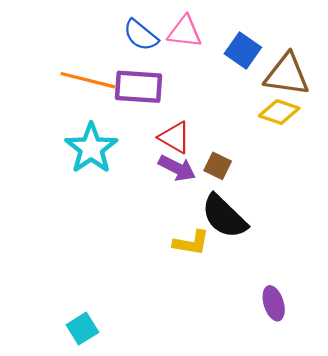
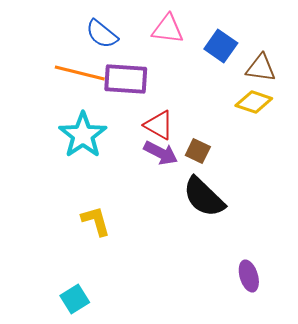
blue semicircle: (141, 35) -> (102, 34), moved
brown triangle: (287, 75) -> (261, 68), size x0.7
yellow L-shape: (191, 243) -> (96, 221), moved, turned -116

